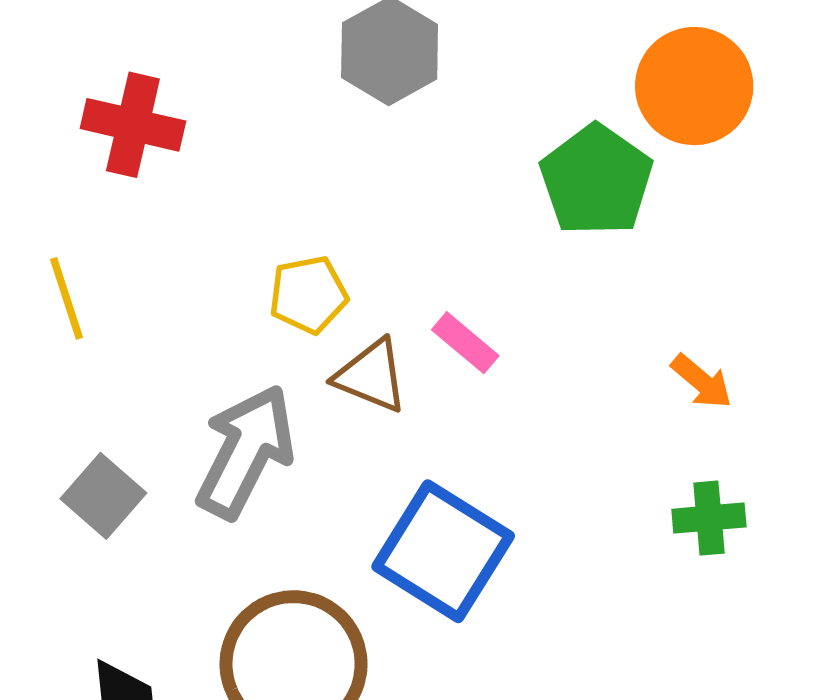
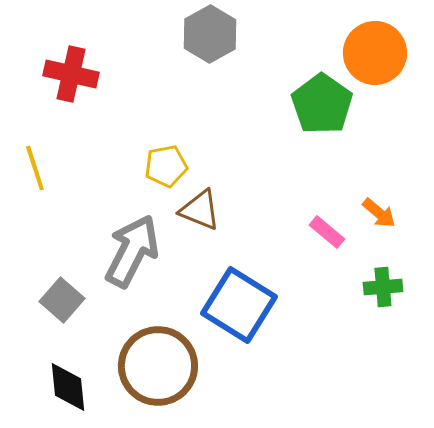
pink rectangle: (465, 343) -> (327, 232), moved
gray square: (103, 496) -> (62, 300), moved

